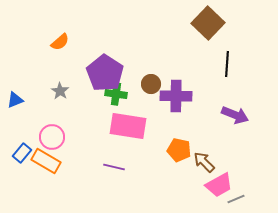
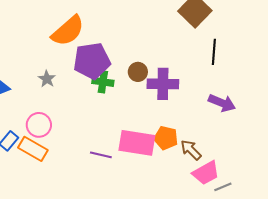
orange semicircle: (60, 42) -> (68, 31), moved, size x1.8
purple pentagon: (105, 73) -> (92, 61), turned 30
pink rectangle: (128, 126) -> (137, 143), moved

